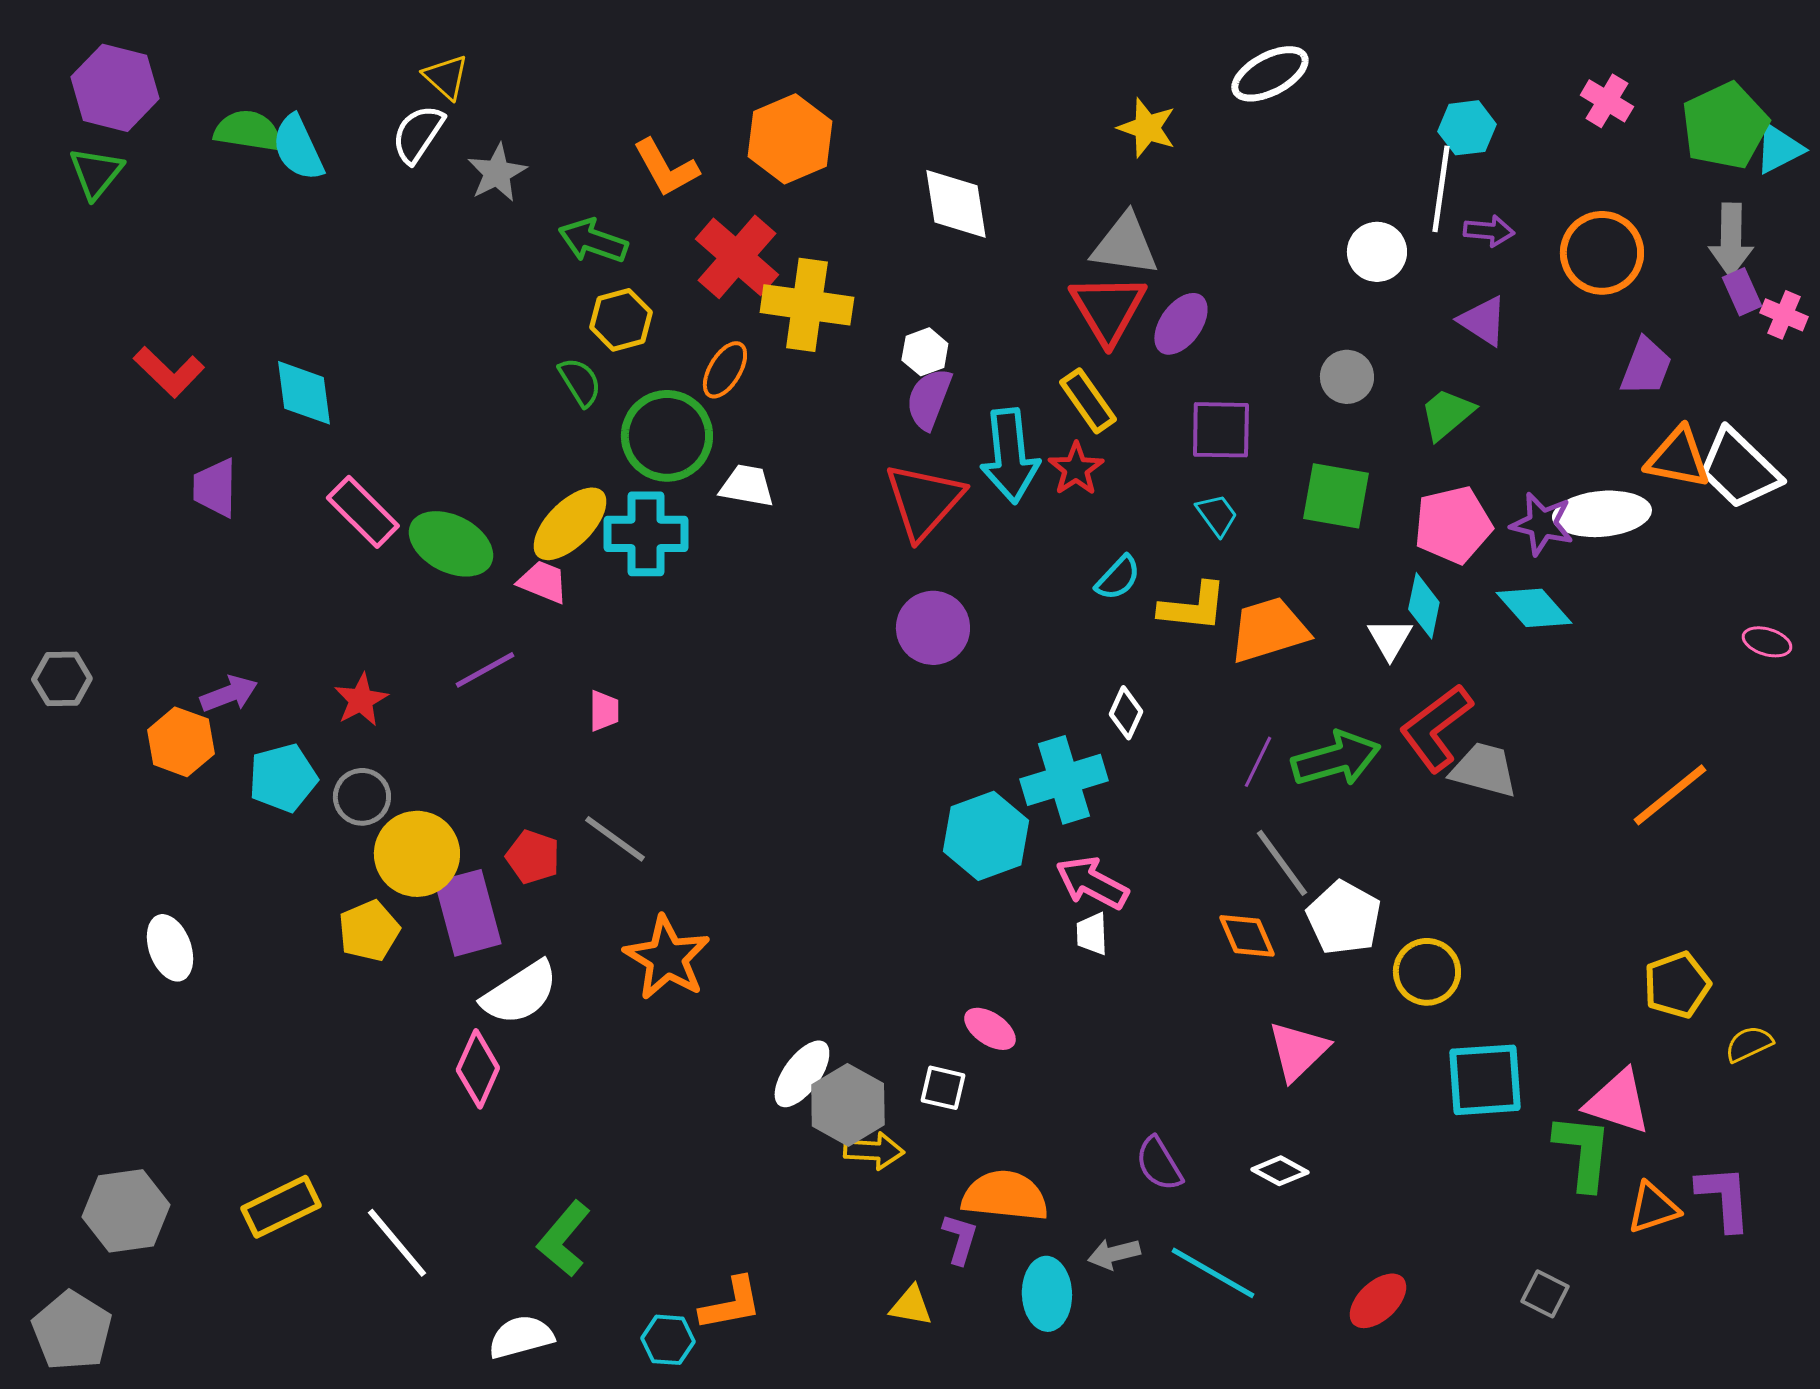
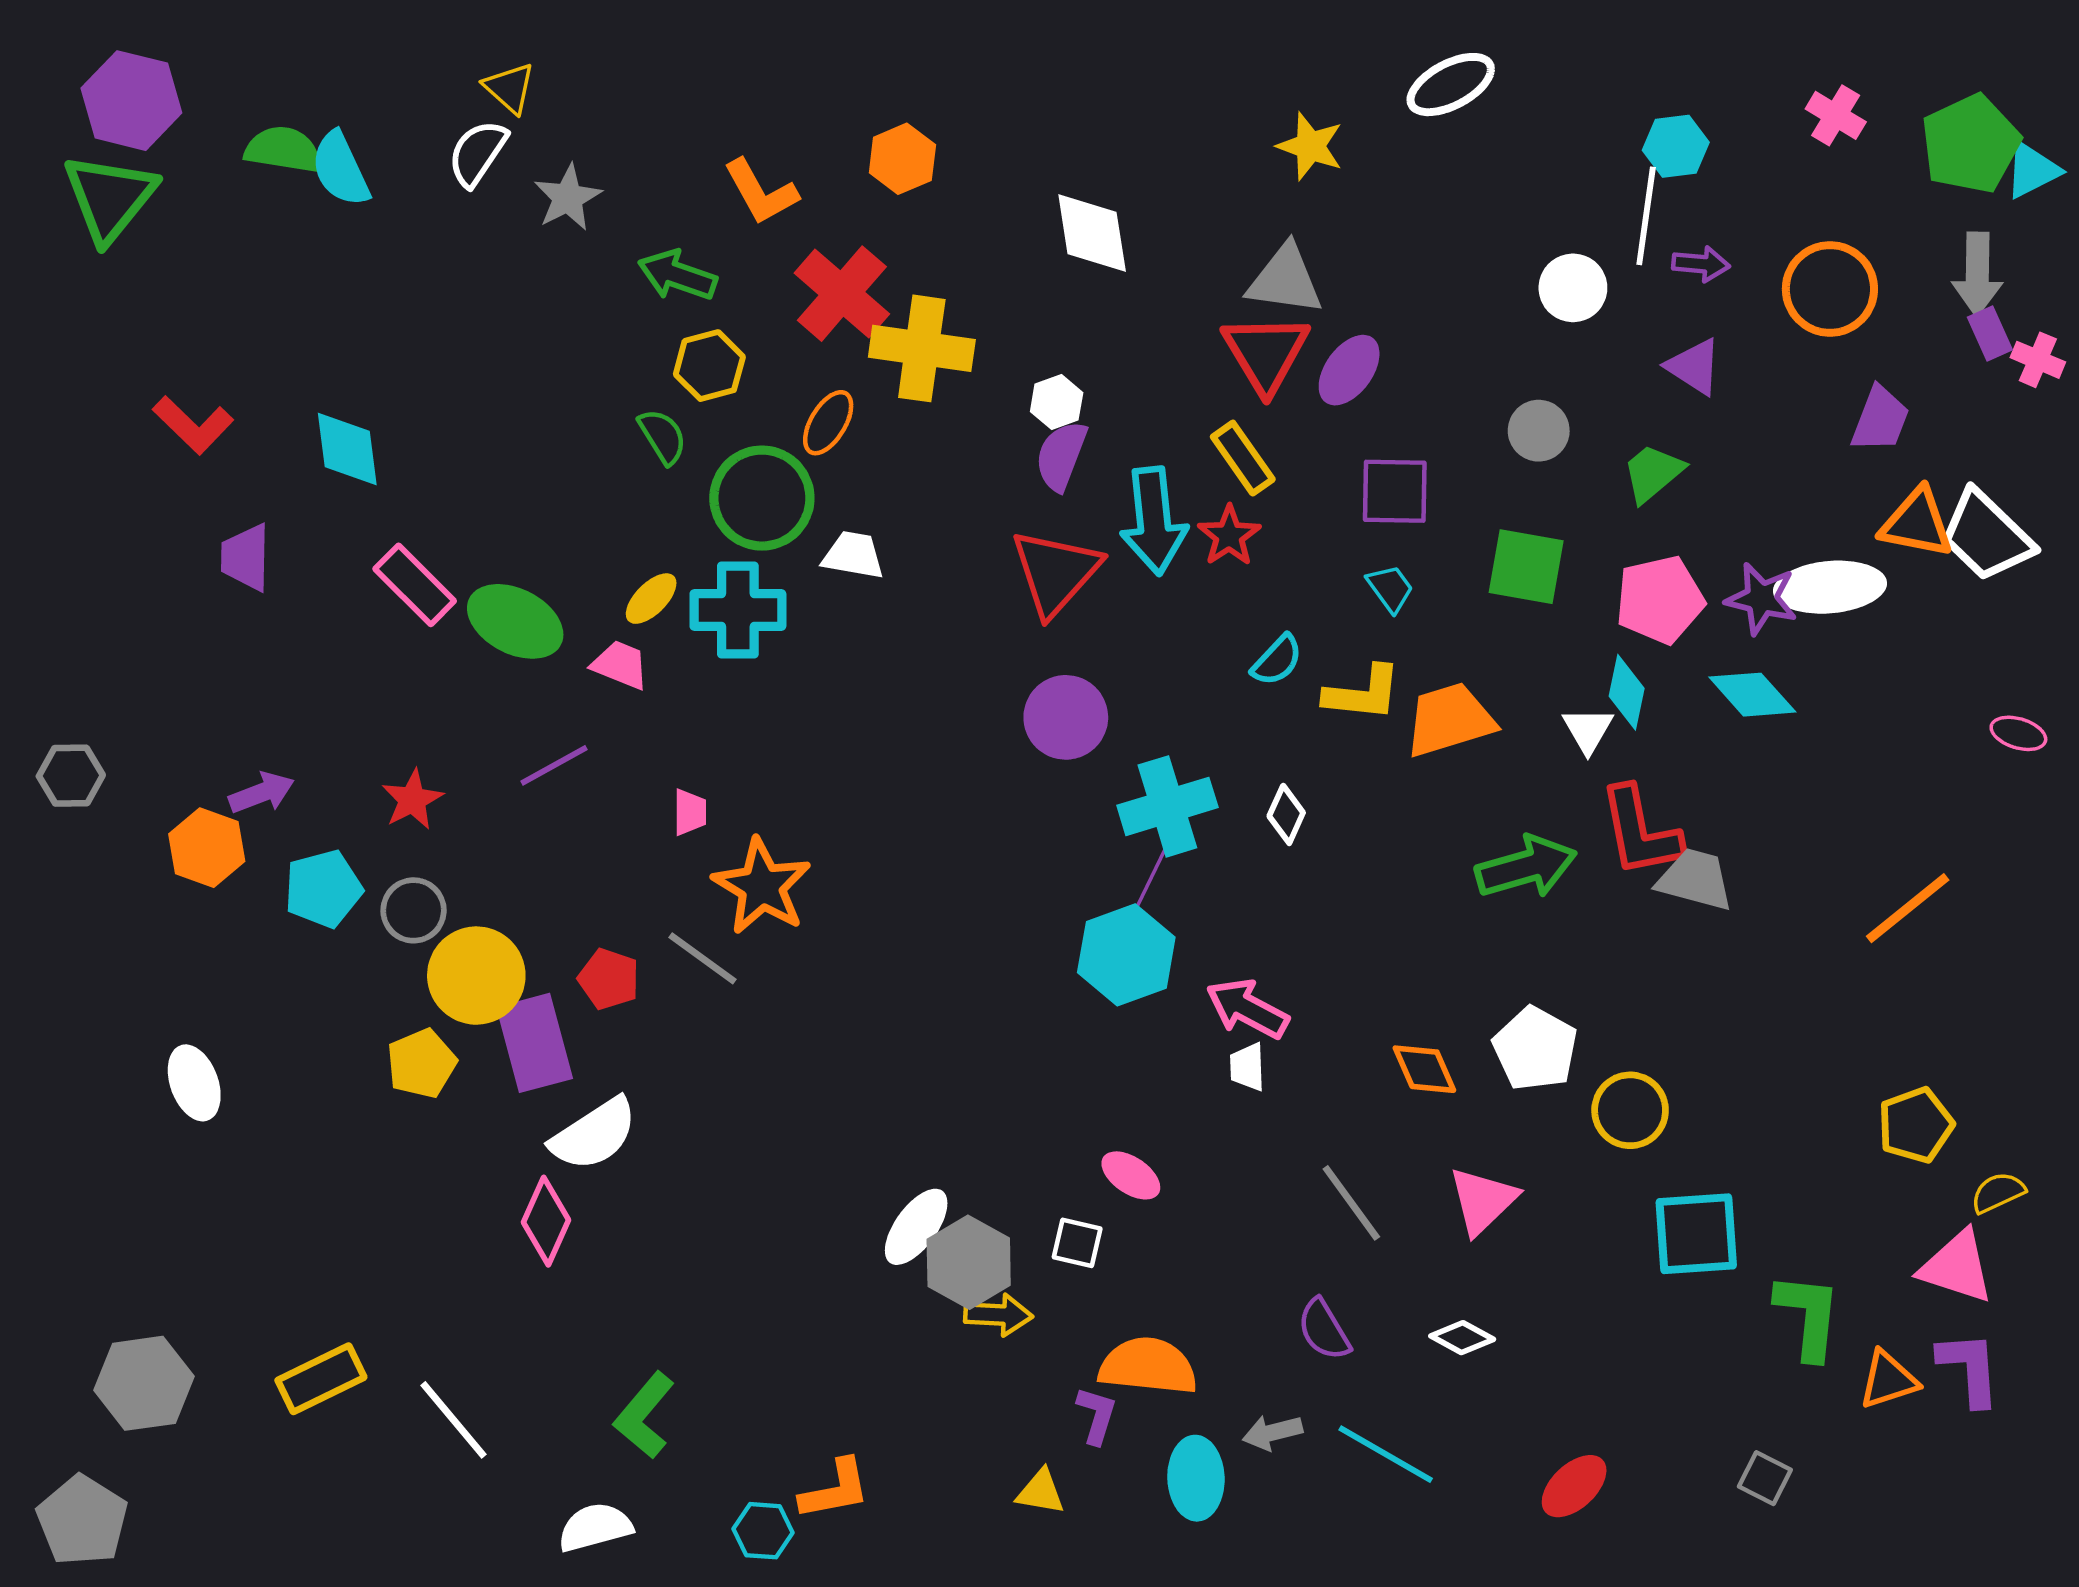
orange hexagon: (790, 139) -> (902, 159), size x0.7
green triangle: (96, 173) -> (110, 198), size x1.5
yellow ellipse: (570, 524) -> (651, 599), size x0.6
red L-shape: (1436, 728) -> (1640, 832), turned -64
purple line: (1258, 762) -> (1151, 877), moved
cyan cross: (1064, 780) -> (1167, 806), moved
gray line: (1282, 863) -> (1351, 1203), moved
orange star: (667, 958) -> (762, 886), moved
pink triangle: (1618, 1102) -> (1957, 1267), moved

